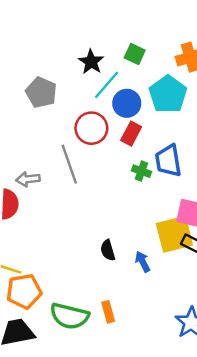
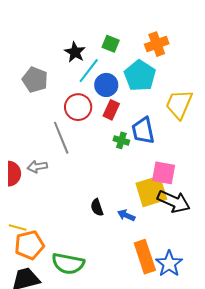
gray arrow: (28, 179) -> (37, 167), moved
blue arrow: (143, 262) -> (126, 215), turned -36
orange rectangle: (108, 312) -> (145, 257), moved, size x1.8

